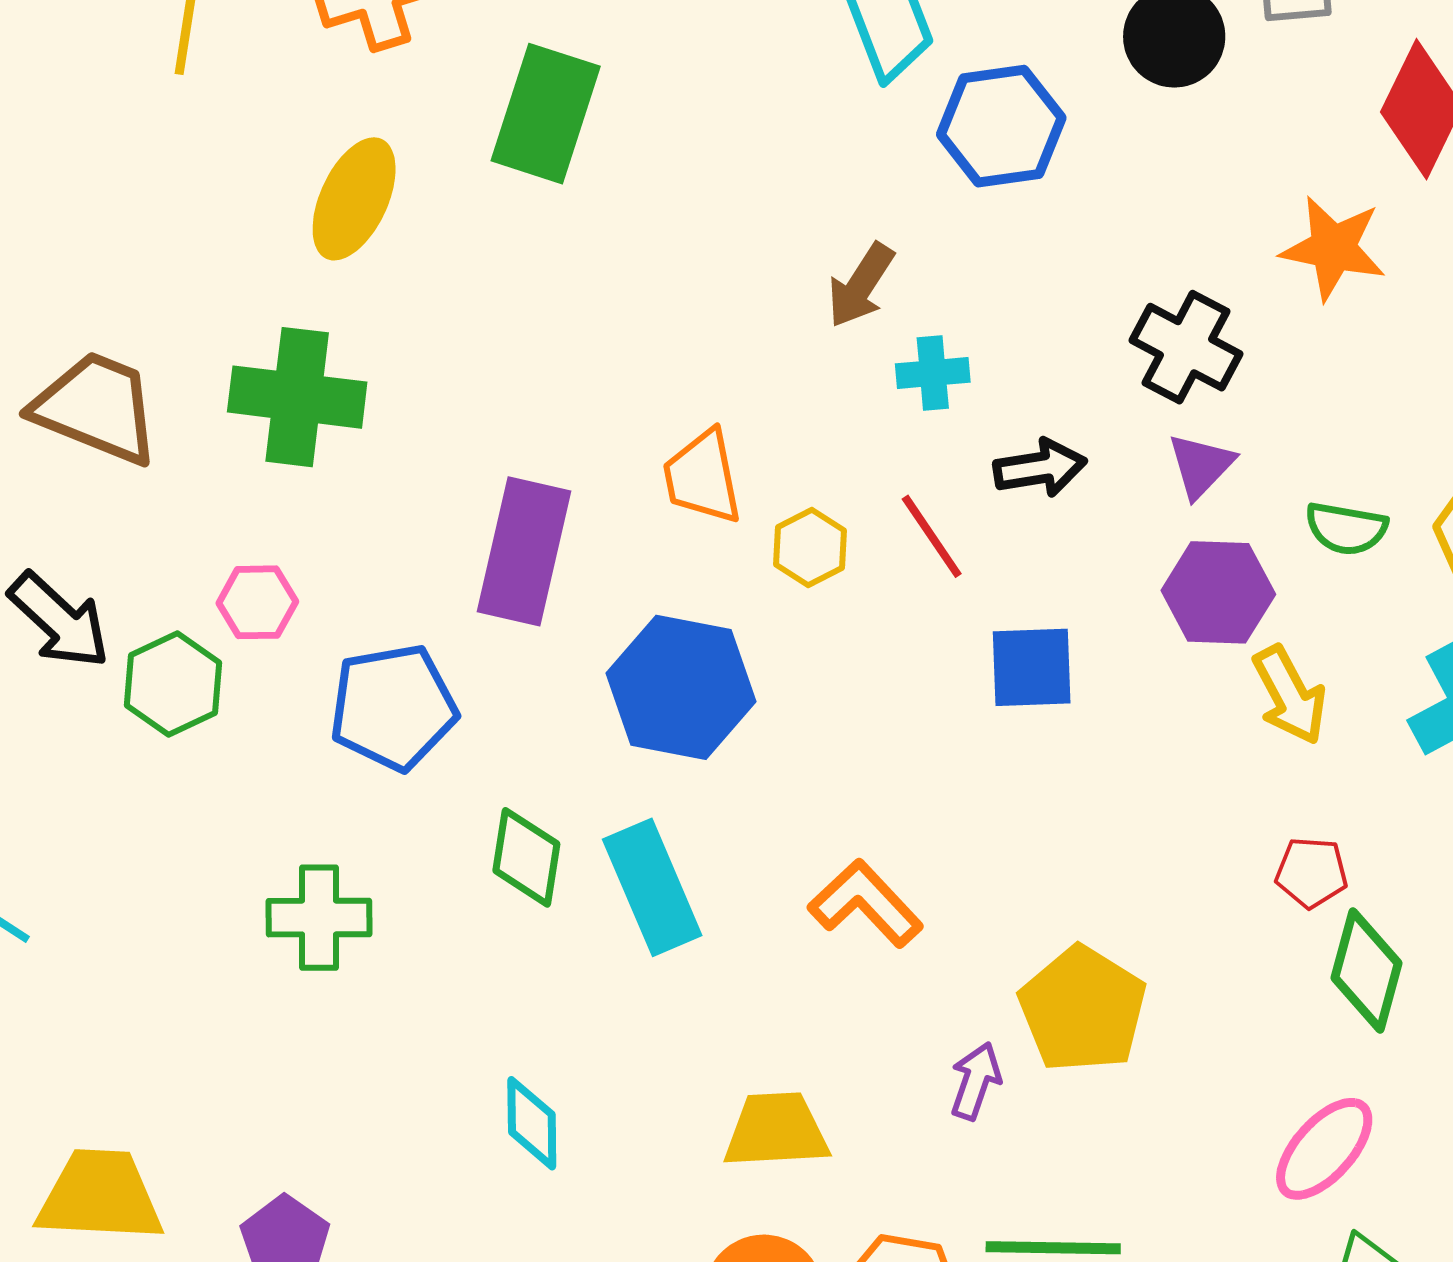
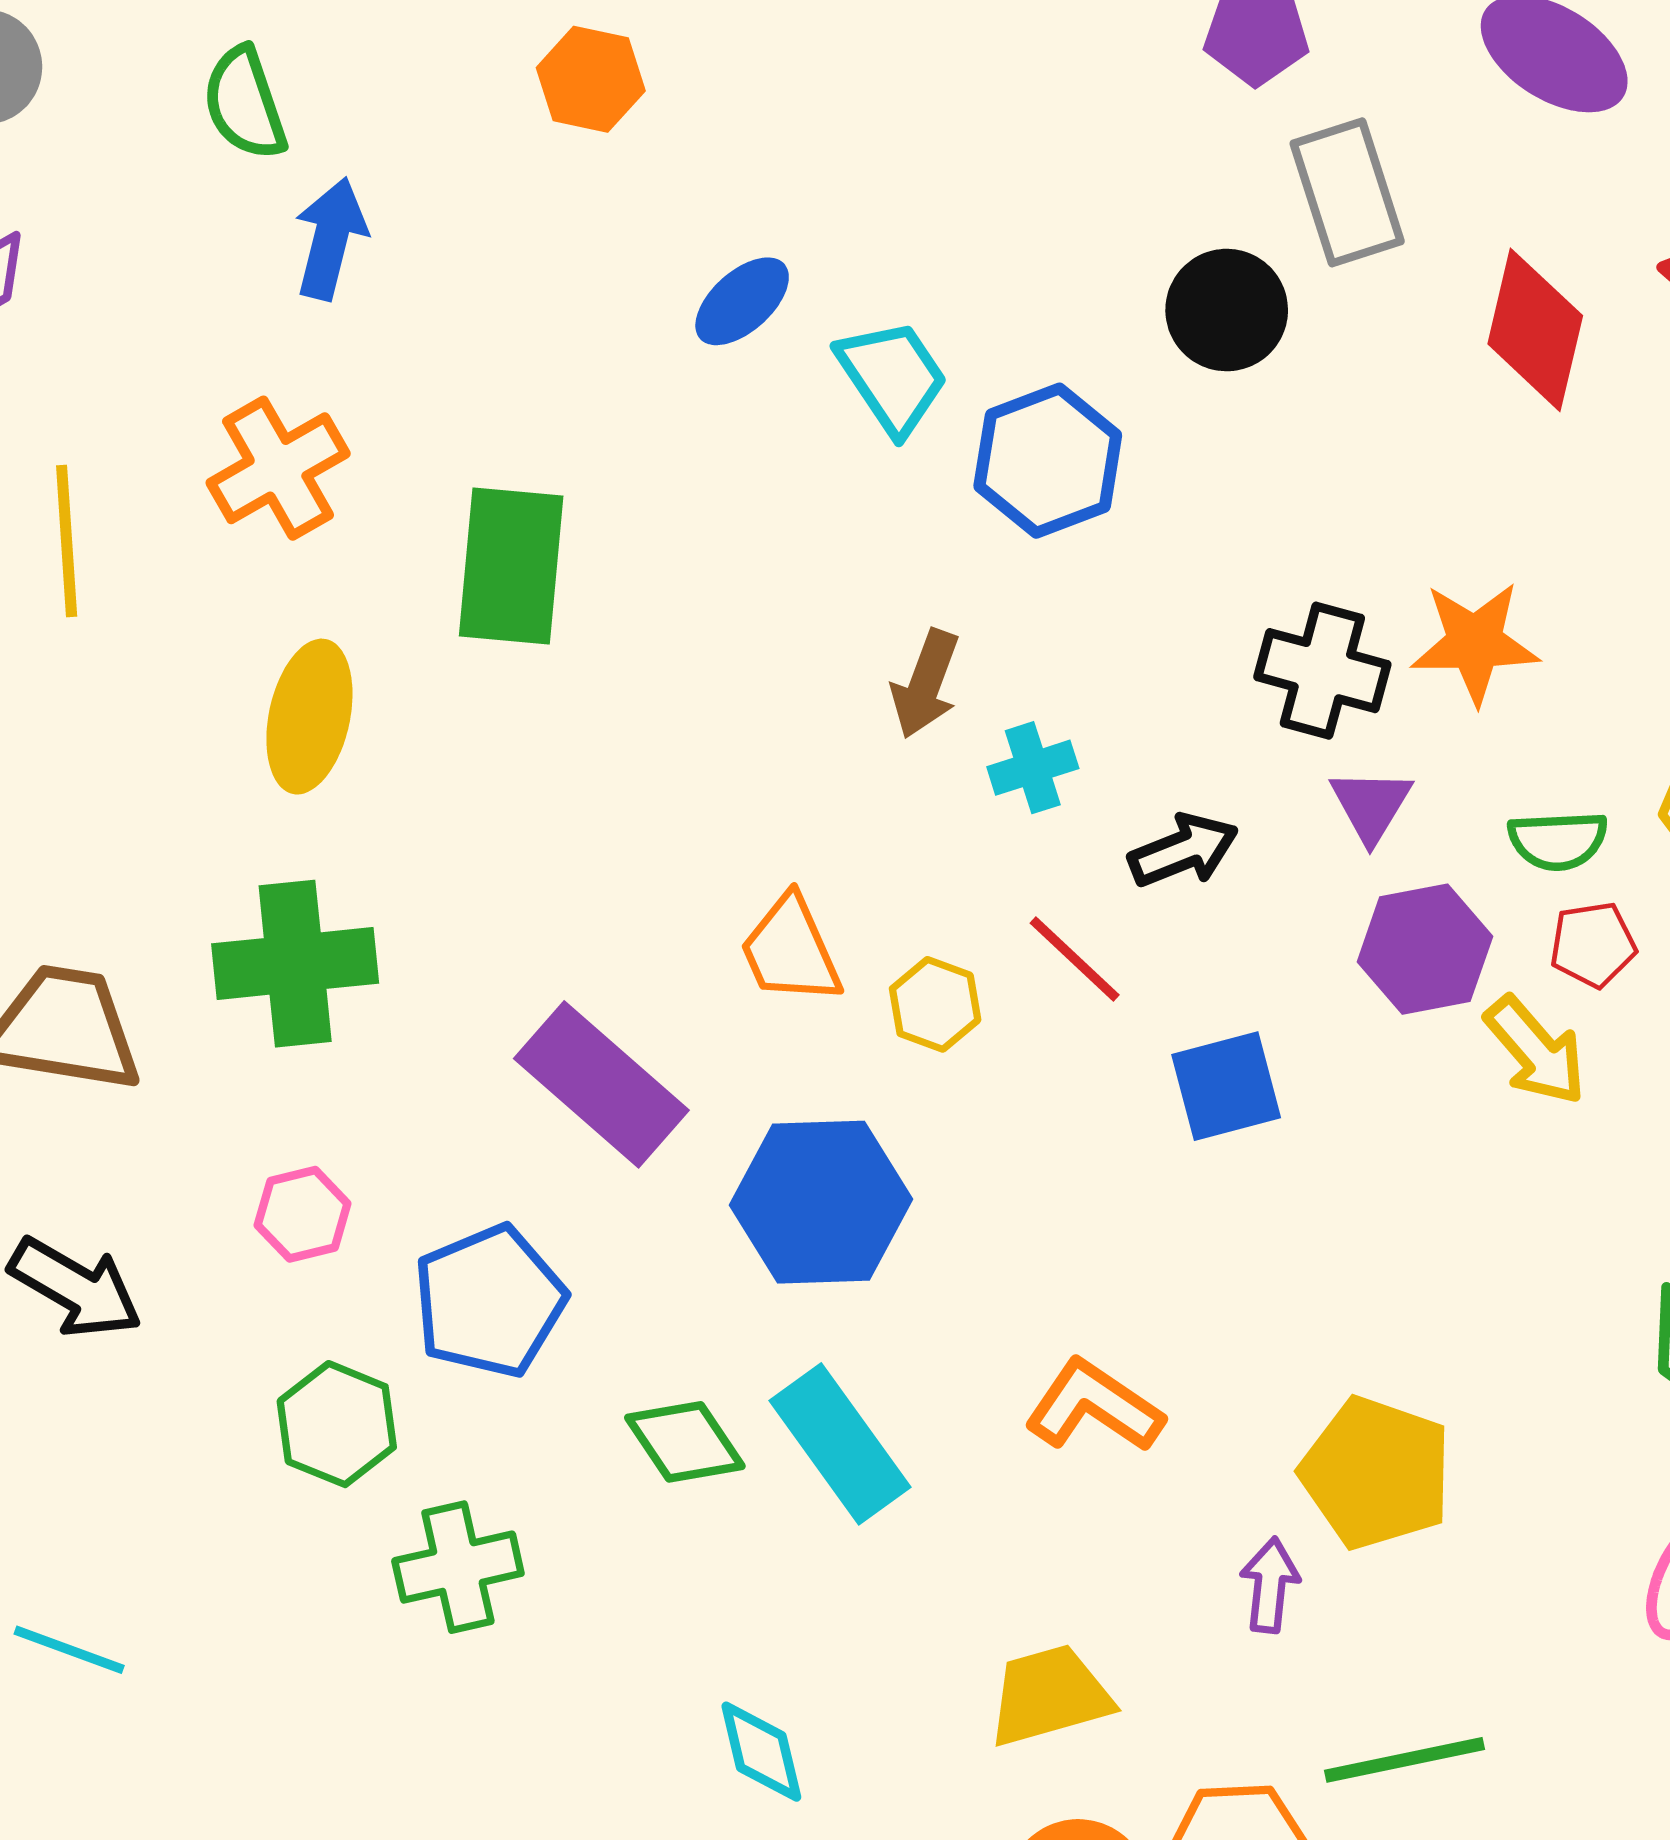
orange star: (1333, 248) -> (1475, 643), moved
purple rectangle: (524, 551) -> (601, 1084), turned -49
green hexagon: (173, 684) -> (337, 1424), moved
green diamond: (526, 857) -> (685, 1442), turned -30
red pentagon: (1312, 873) -> (1593, 945), moved

